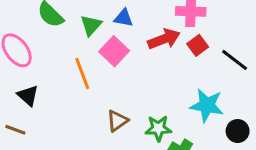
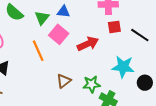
red arrow: (164, 39) -> (88, 44), moved
red square: (198, 45) -> (114, 27), turned 32

